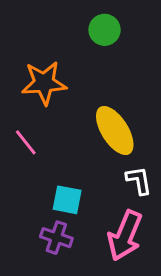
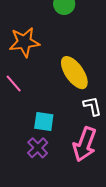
purple cross: (56, 238) -> (38, 148), turned 30

